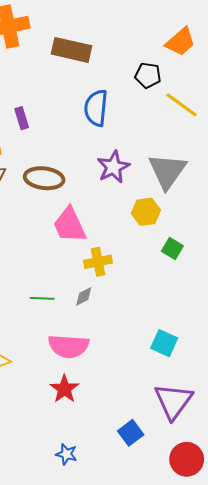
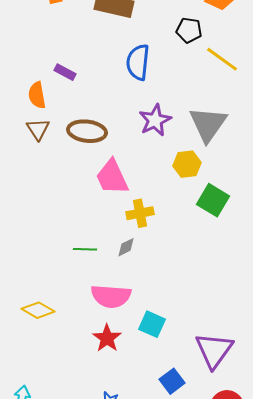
purple rectangle: (22, 118) -> (65, 72), turned -45
green square: (172, 248) -> (213, 200), size x1.5
cyan square: (164, 343) -> (152, 324), moved

